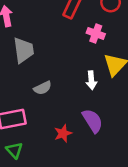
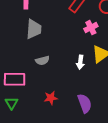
pink cross: (96, 33) -> (91, 28), turned 32
purple semicircle: (93, 121) -> (85, 103), moved

